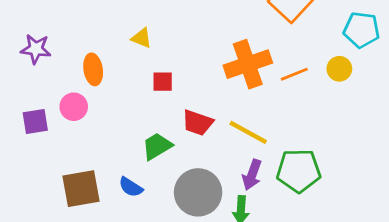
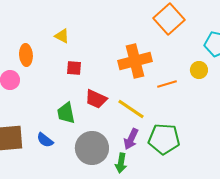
orange line: (294, 74) -> (167, 84), moved
green trapezoid: (157, 146) -> (66, 113), turned -75

